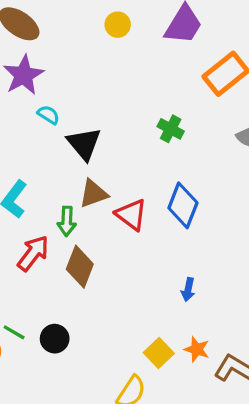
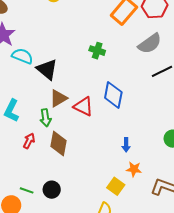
cyan semicircle: (48, 115) -> (22, 56), size x1.5
red arrow: (33, 253) -> (29, 141), size x0.7
orange star: (197, 349) -> (134, 169), moved

